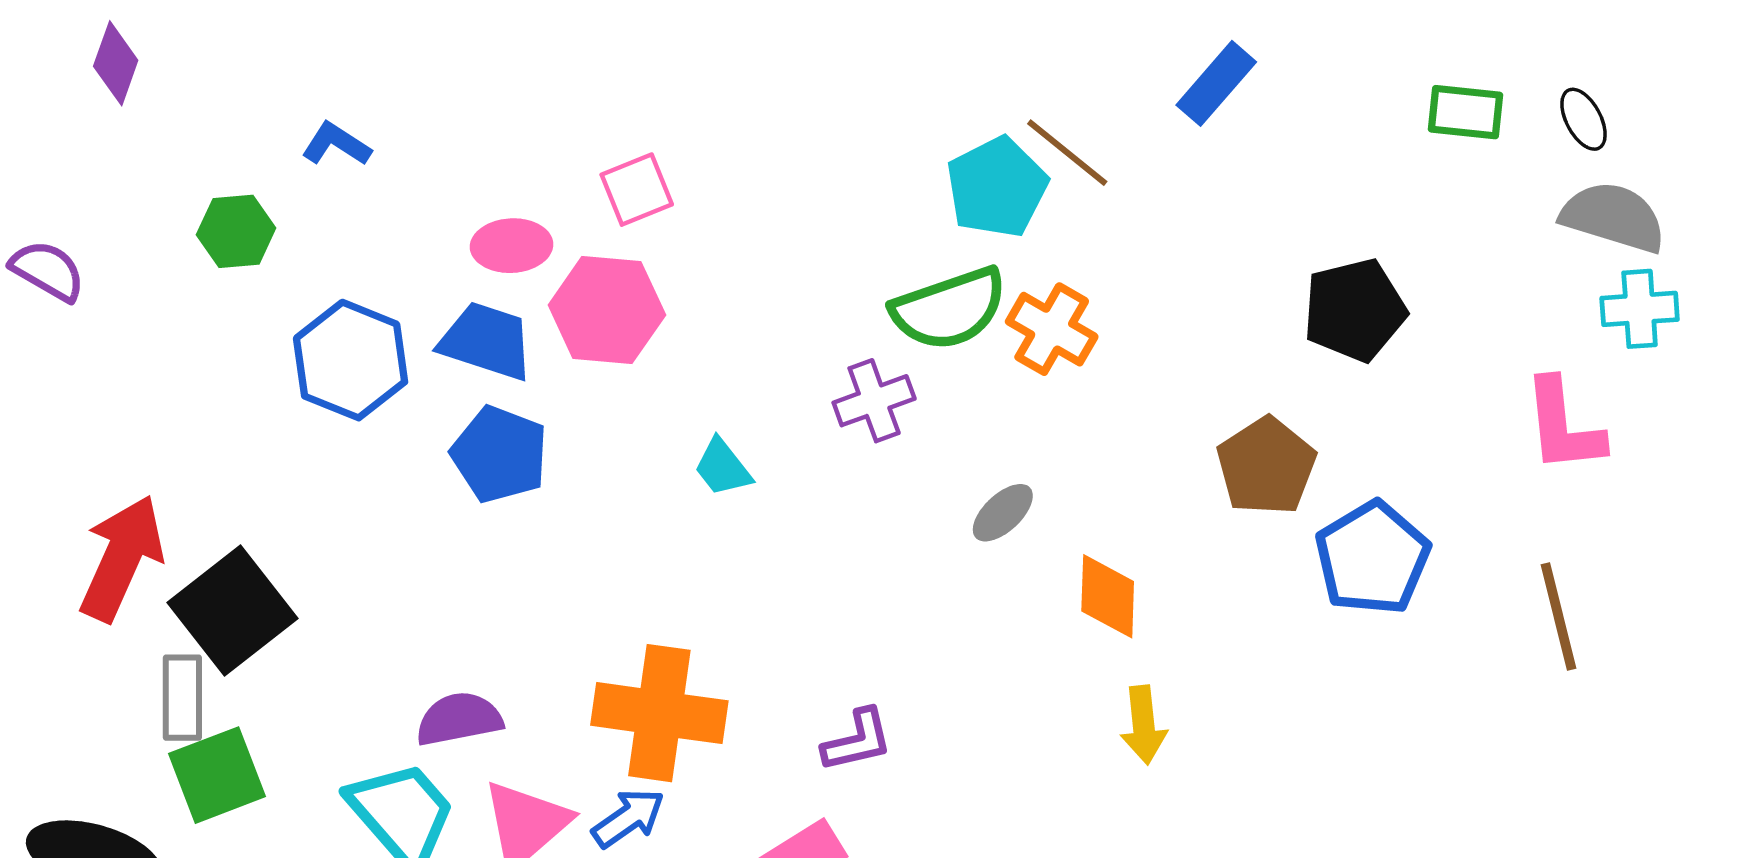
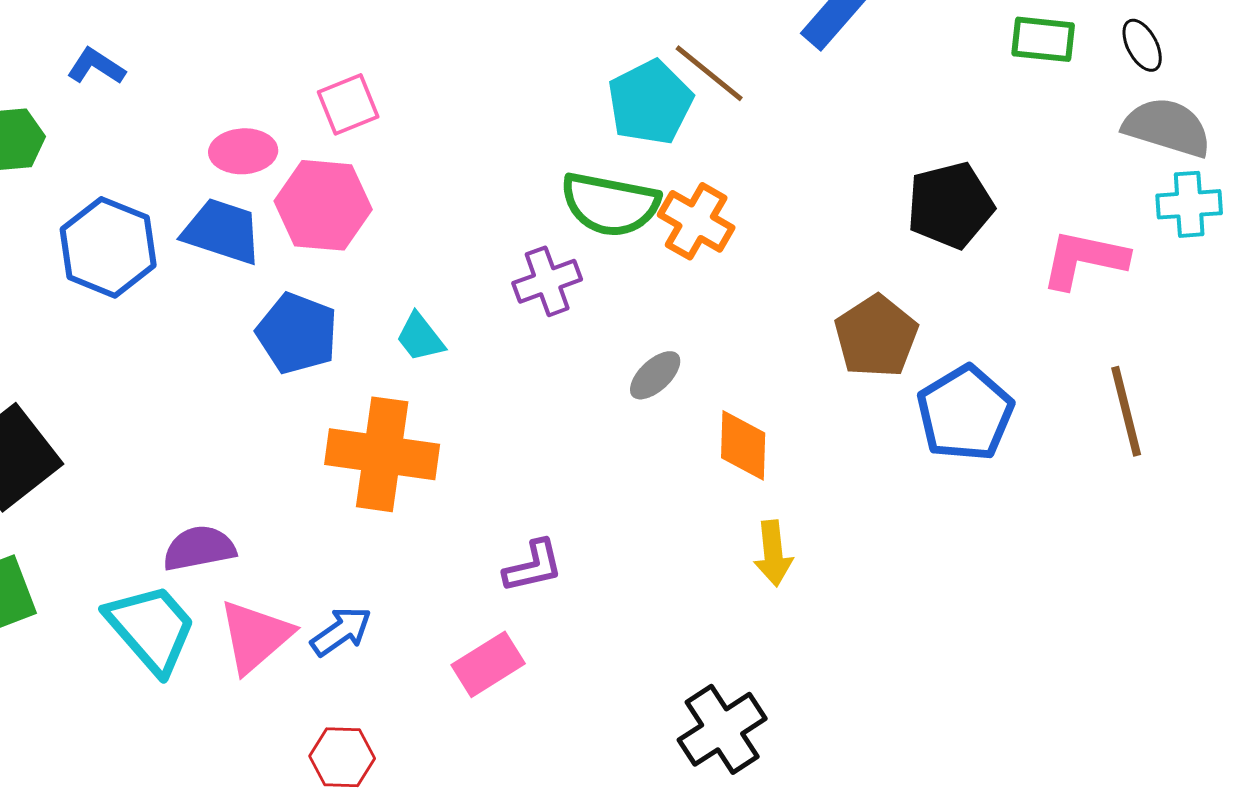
green semicircle: (949, 309) -> (610, 204), turned 30
pink L-shape: (1563, 426) -> (1084, 259), moved, turned 108
blue pentagon: (500, 454) -> (297, 333), moved
brown line: (1558, 616) -> (1126, 411), moved
orange cross: (659, 713) -> (382, 454), moved

